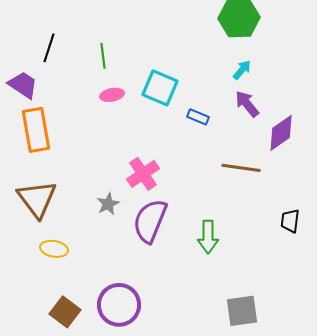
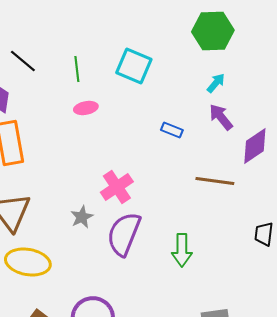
black line: (49, 48) -> (23, 61), turned -68
cyan square: (160, 88) -> (134, 66), moved
yellow ellipse: (54, 249) -> (28, 262), size x1.6

